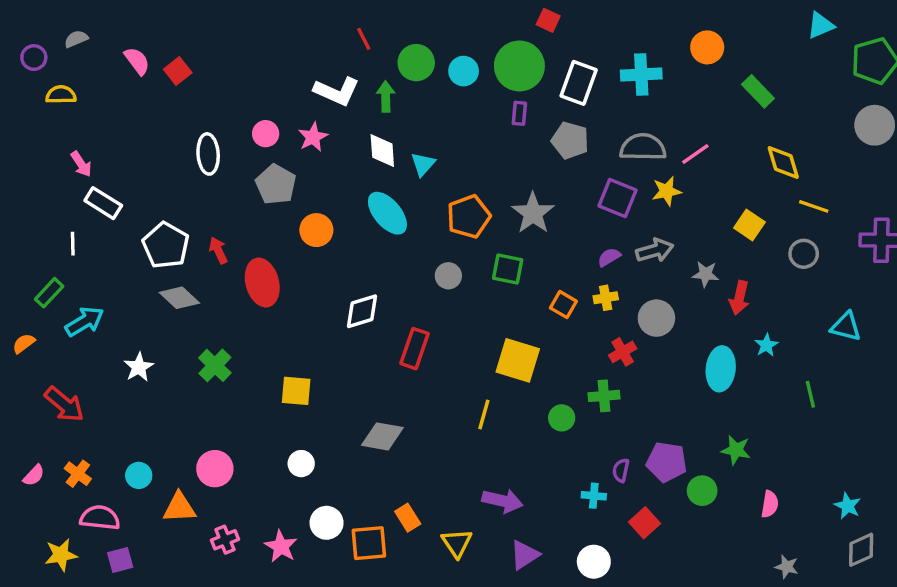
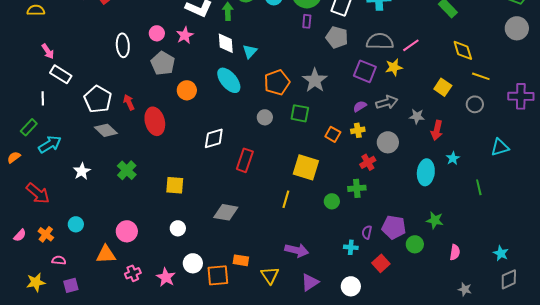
cyan triangle: (846, 327) -> (500, 147), turned -30
cyan circle: (139, 475) -> (76, 224), moved
pink semicircle: (100, 518) -> (59, 260), size x0.6
orange rectangle: (408, 518) -> (241, 260), turned -49

